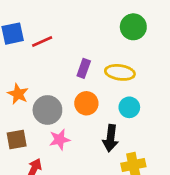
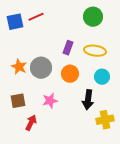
green circle: (133, 27) -> (93, 17), moved
red line: (42, 42) -> (36, 17), moved
gray circle: (47, 110) -> (41, 68), moved

